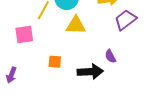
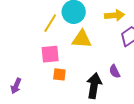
pink square: (24, 35) -> (50, 54), moved
black arrow: (90, 72) -> (94, 86), turned -80

